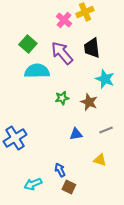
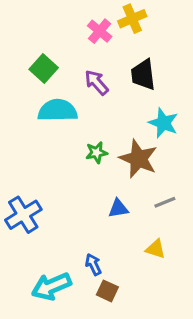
purple arrow: (62, 53) -> (96, 82), size x0.7
brown star: (89, 102) -> (138, 159), size x1.4
cyan arrow: (33, 184) -> (51, 286), size x1.4

